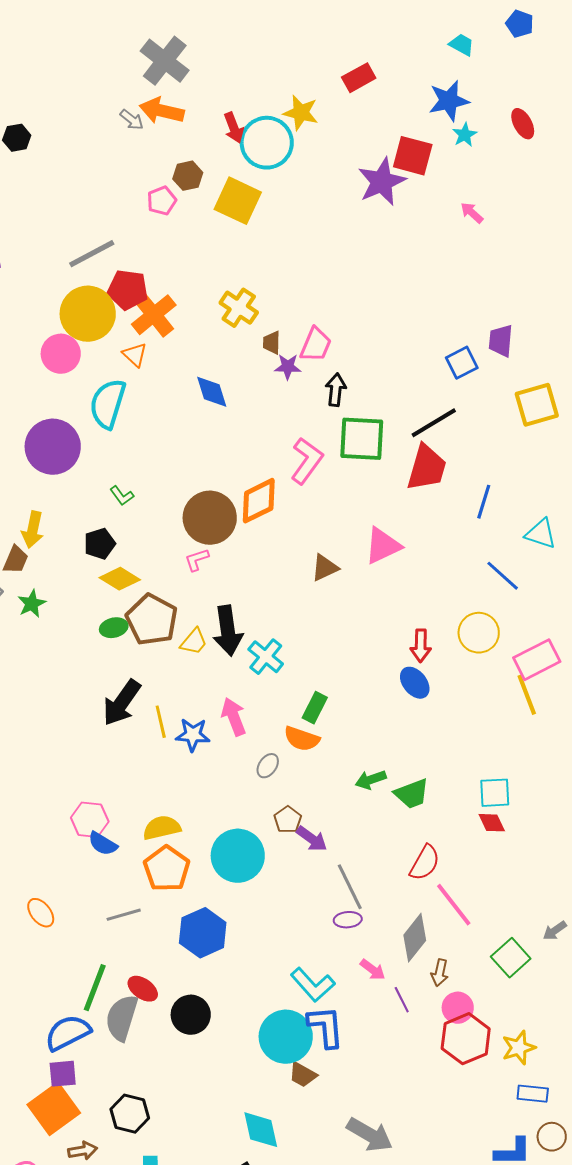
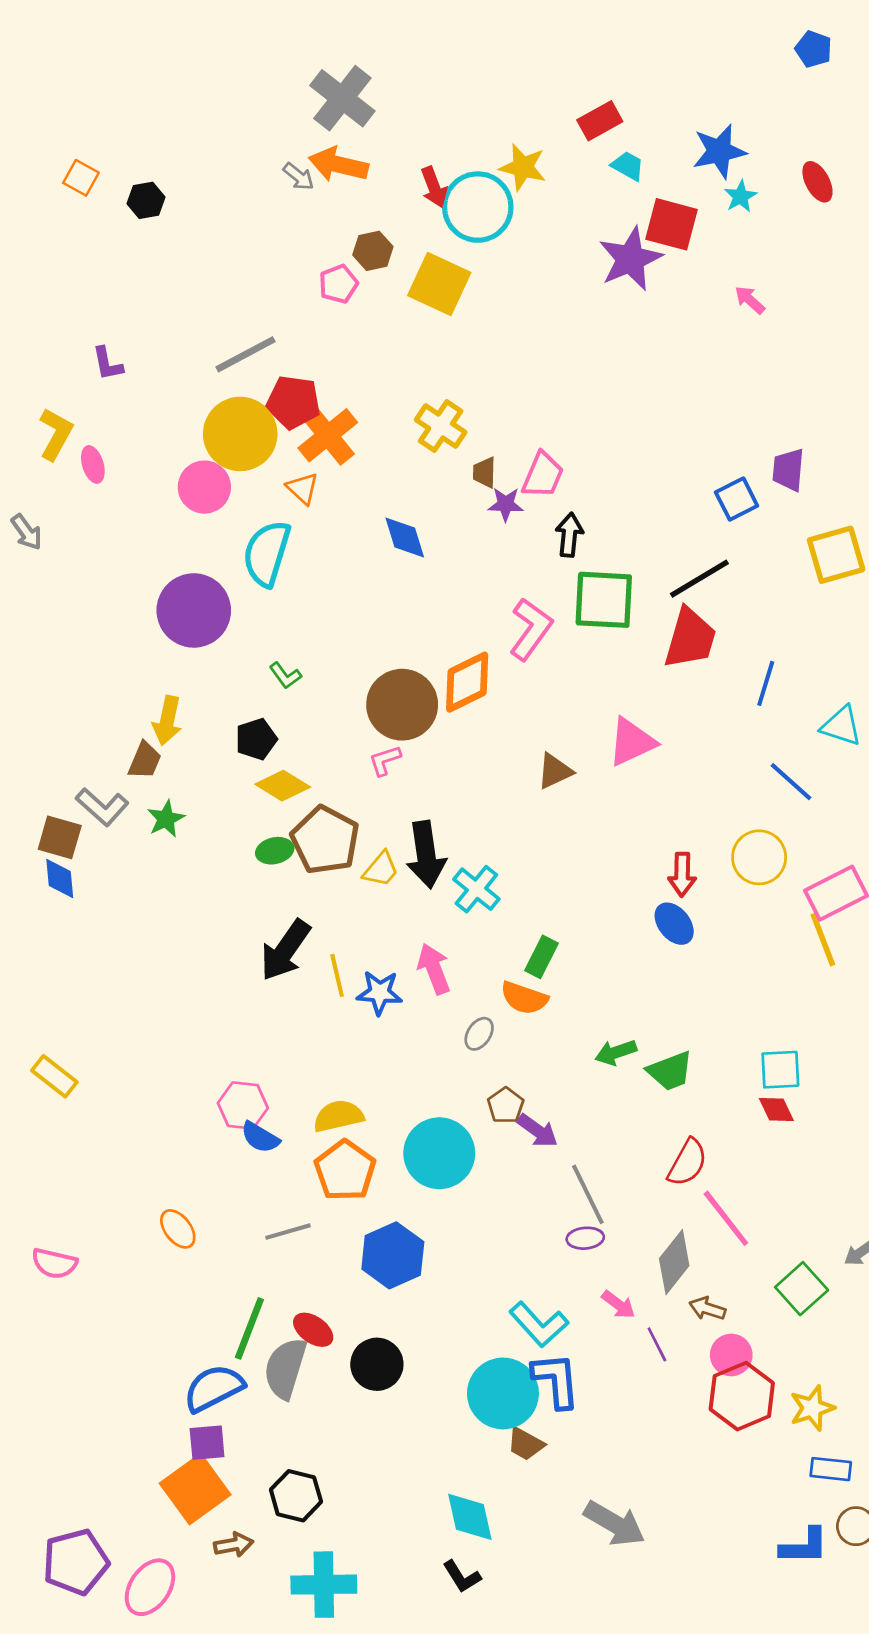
cyan trapezoid: (462, 45) -> (628, 166), moved
brown arrow: (440, 973) -> (707, 1309), turned 96

